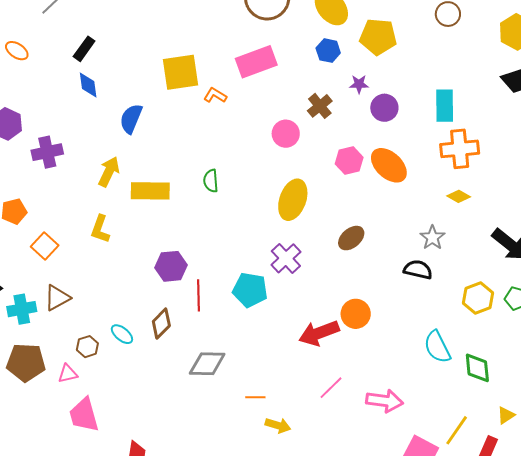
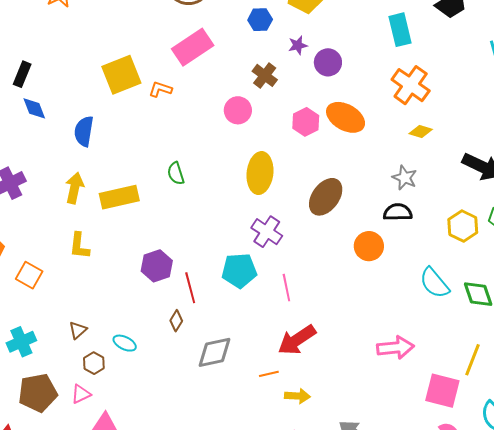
cyan rectangle: (445, 106) -> (400, 30), moved
orange cross: (460, 149) -> (411, 85), turned -36
brown ellipse: (351, 238) -> (326, 197), size x1.4
brown triangle: (57, 298) -> (78, 330), moved, size x0.7
orange circle: (356, 314) -> (369, 246), moved
brown diamond: (161, 324) -> (176, 321), moved, size x0.7
red arrow: (319, 333) -> (297, 340), moved
pink line: (331, 388) -> (286, 288), moved, turned -44

